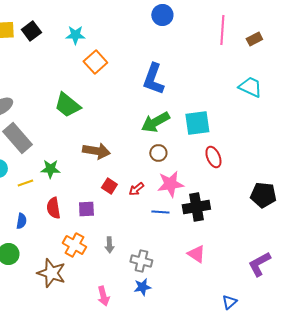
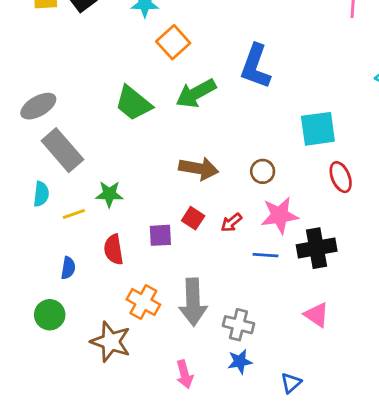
green arrow: (155, 122) -> (196, 93), moved
brown arrow: (96, 151) -> (199, 169), moved
purple square: (86, 209) -> (160, 235), moved
gray arrow: (109, 245) -> (193, 302), size x2.0
blue triangle: (229, 302) -> (291, 383), moved

